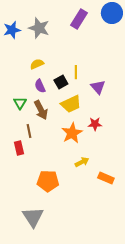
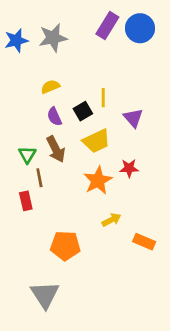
blue circle: (112, 13) -> (140, 28), moved
gray star: (39, 28) -> (53, 38), turned -30
green triangle: (20, 103) -> (27, 155), moved

